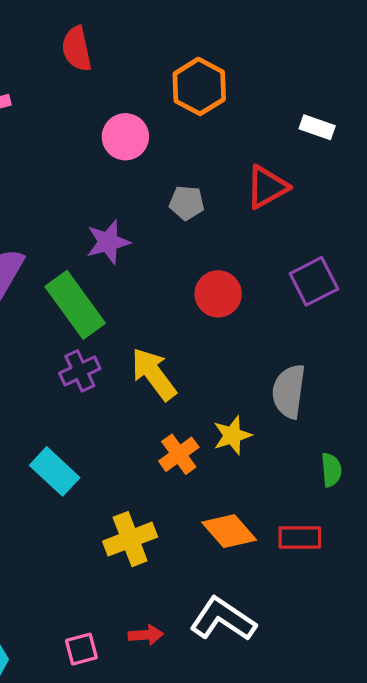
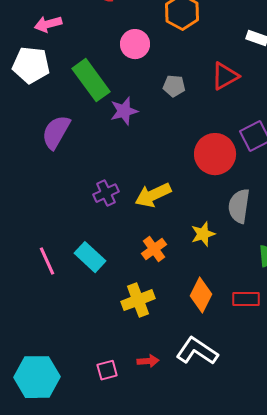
red circle: (218, 294) -> (215, 154), moved, size x1.4
green rectangle: (75, 305) -> (91, 80), moved
yellow arrow: (154, 374) -> (153, 195), turned -78
orange cross: (179, 454) -> (154, 249), moved
orange diamond: (229, 531) -> (201, 295), turned 68

